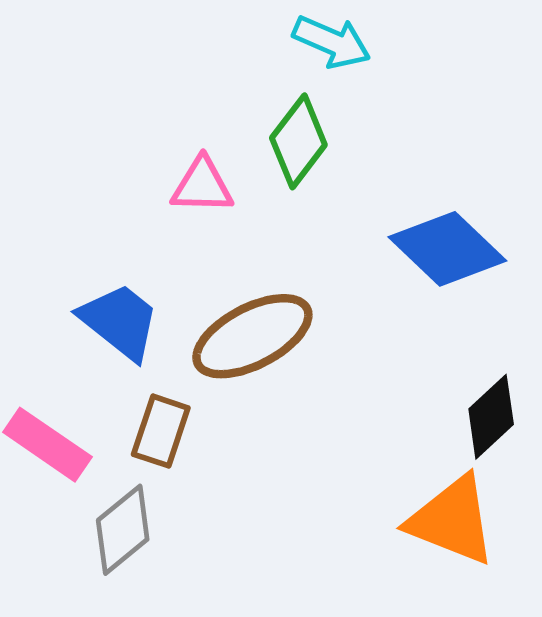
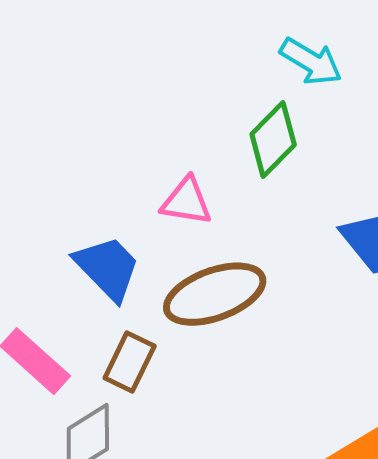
pink triangle: (202, 186) -> (186, 201), moved

